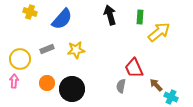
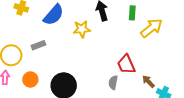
yellow star: (76, 50) -> (82, 29), moved
orange circle: (47, 83) -> (30, 79), moved

